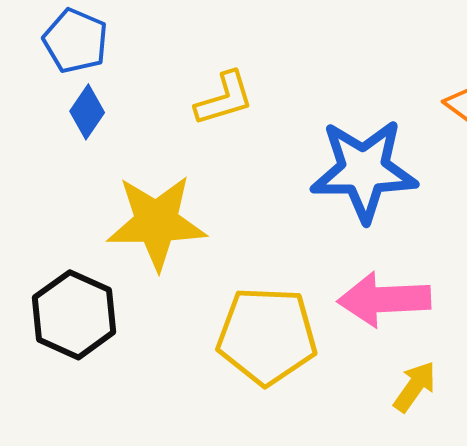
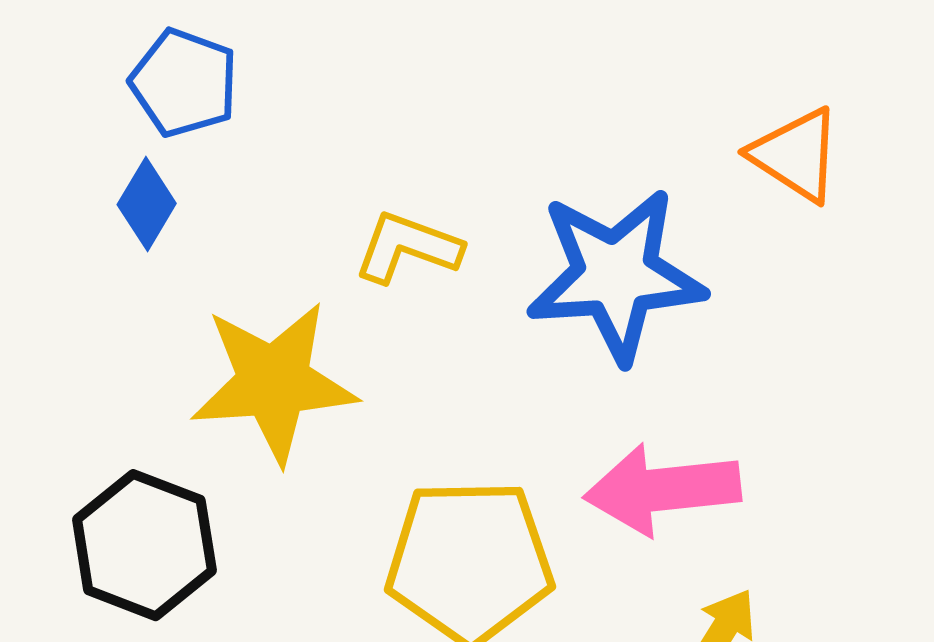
blue pentagon: (75, 41) -> (184, 83), moved
yellow L-shape: (224, 99) -> (408, 247), moved, turned -140

